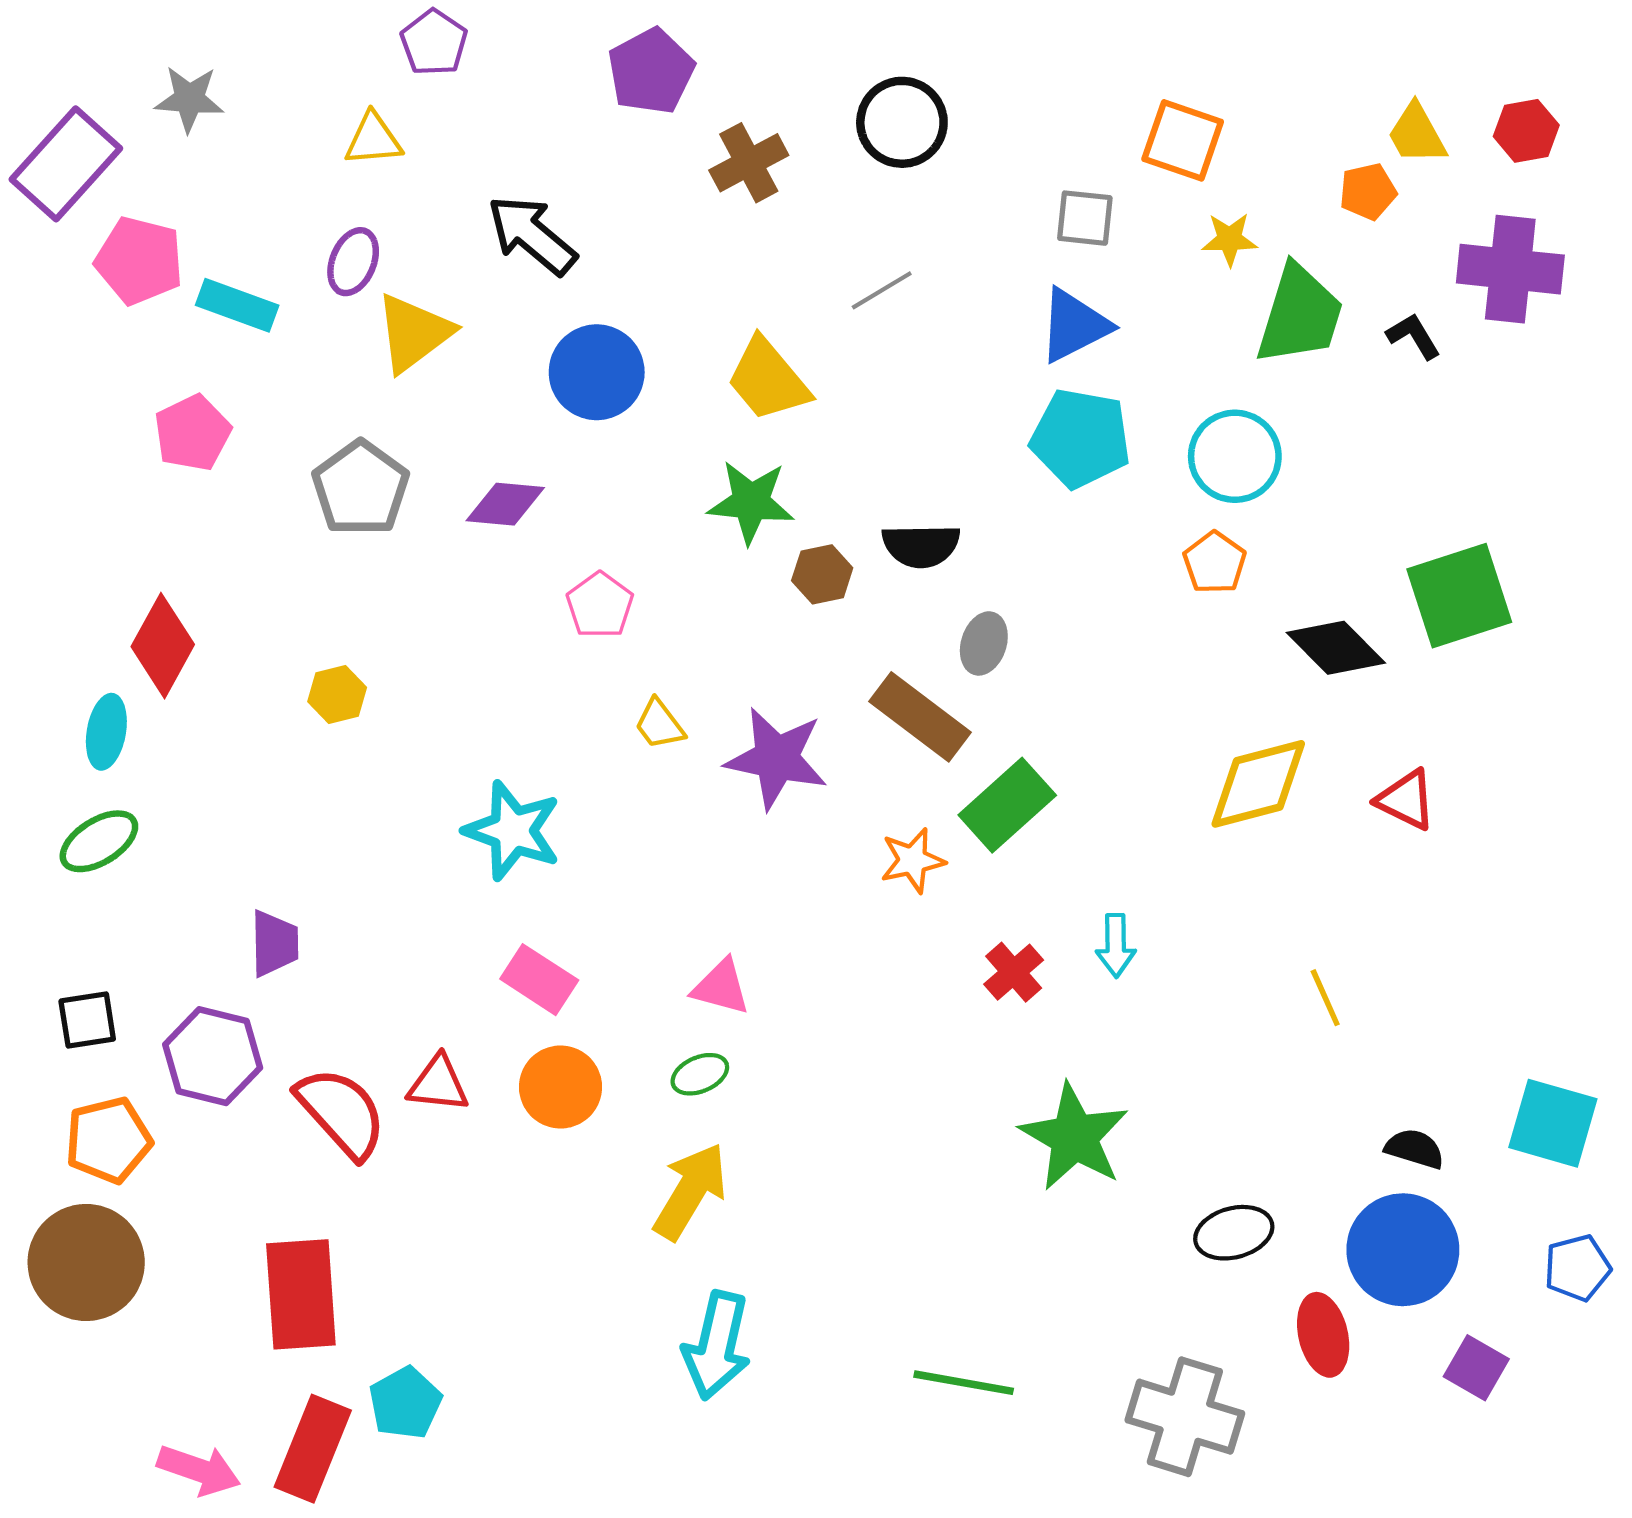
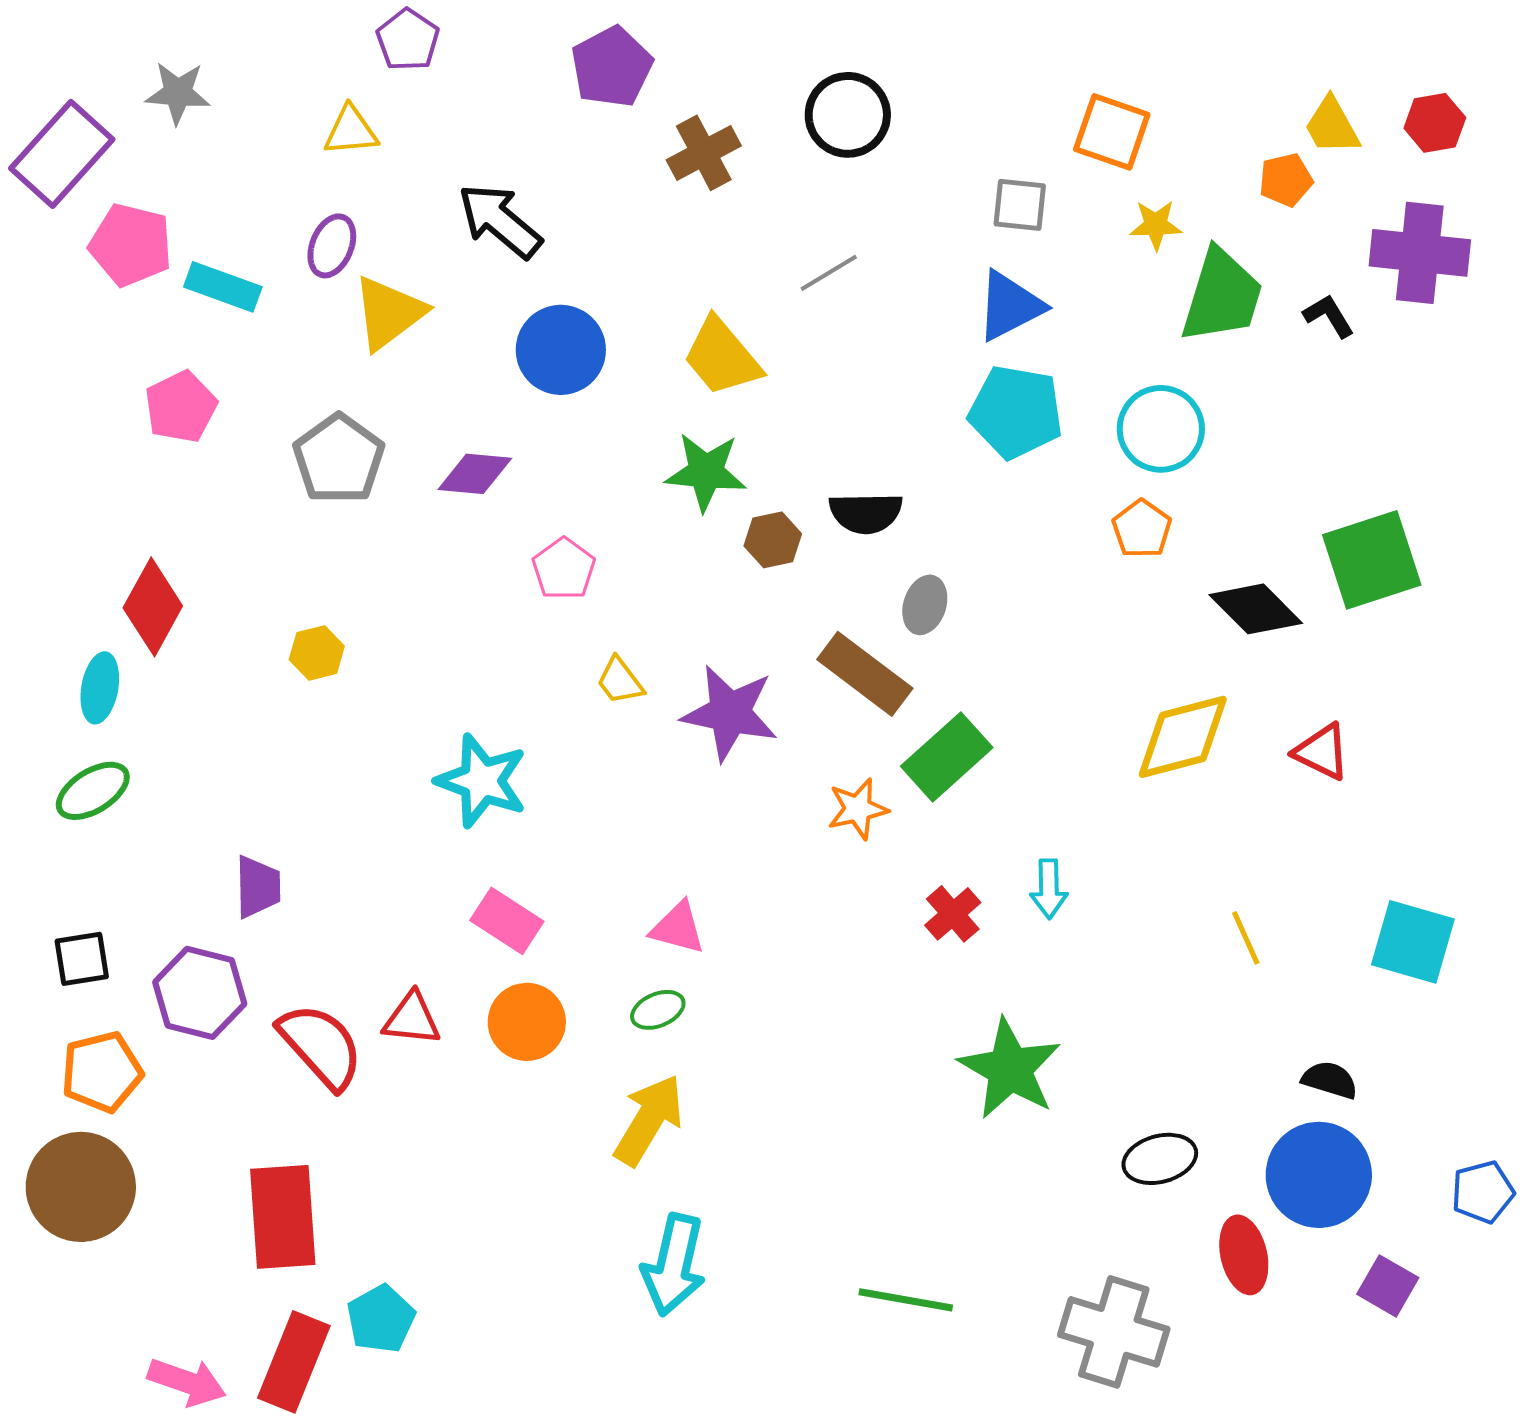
cyan square: (1553, 1123) -> (1413, 942), moved

